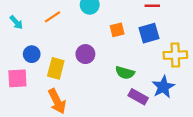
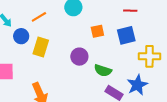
blue circle: (32, 54) -> (21, 36), moved
purple circle: (85, 54) -> (79, 57), moved
yellow rectangle: (56, 68) -> (41, 47), moved

